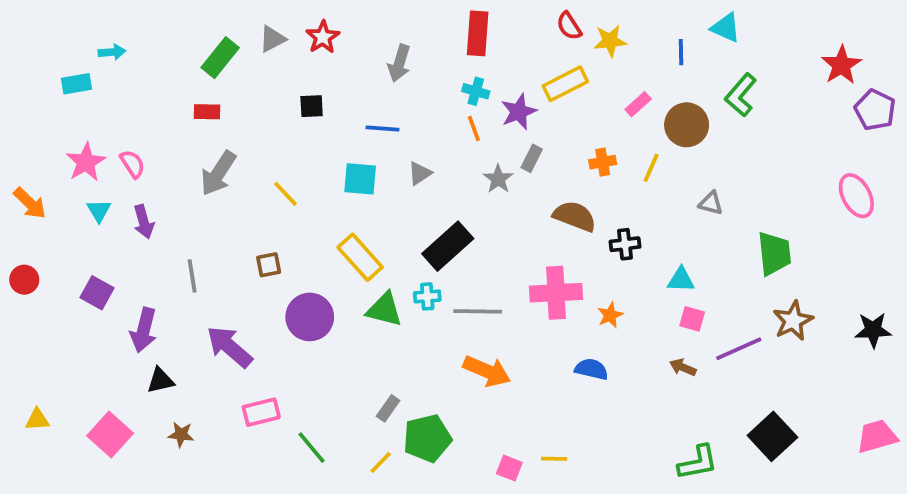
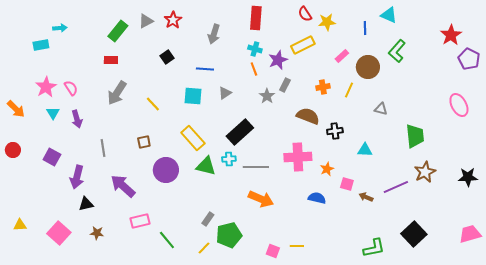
black square: (312, 106) -> (167, 57), turned -32
pink square: (692, 319) -> (347, 184), moved

